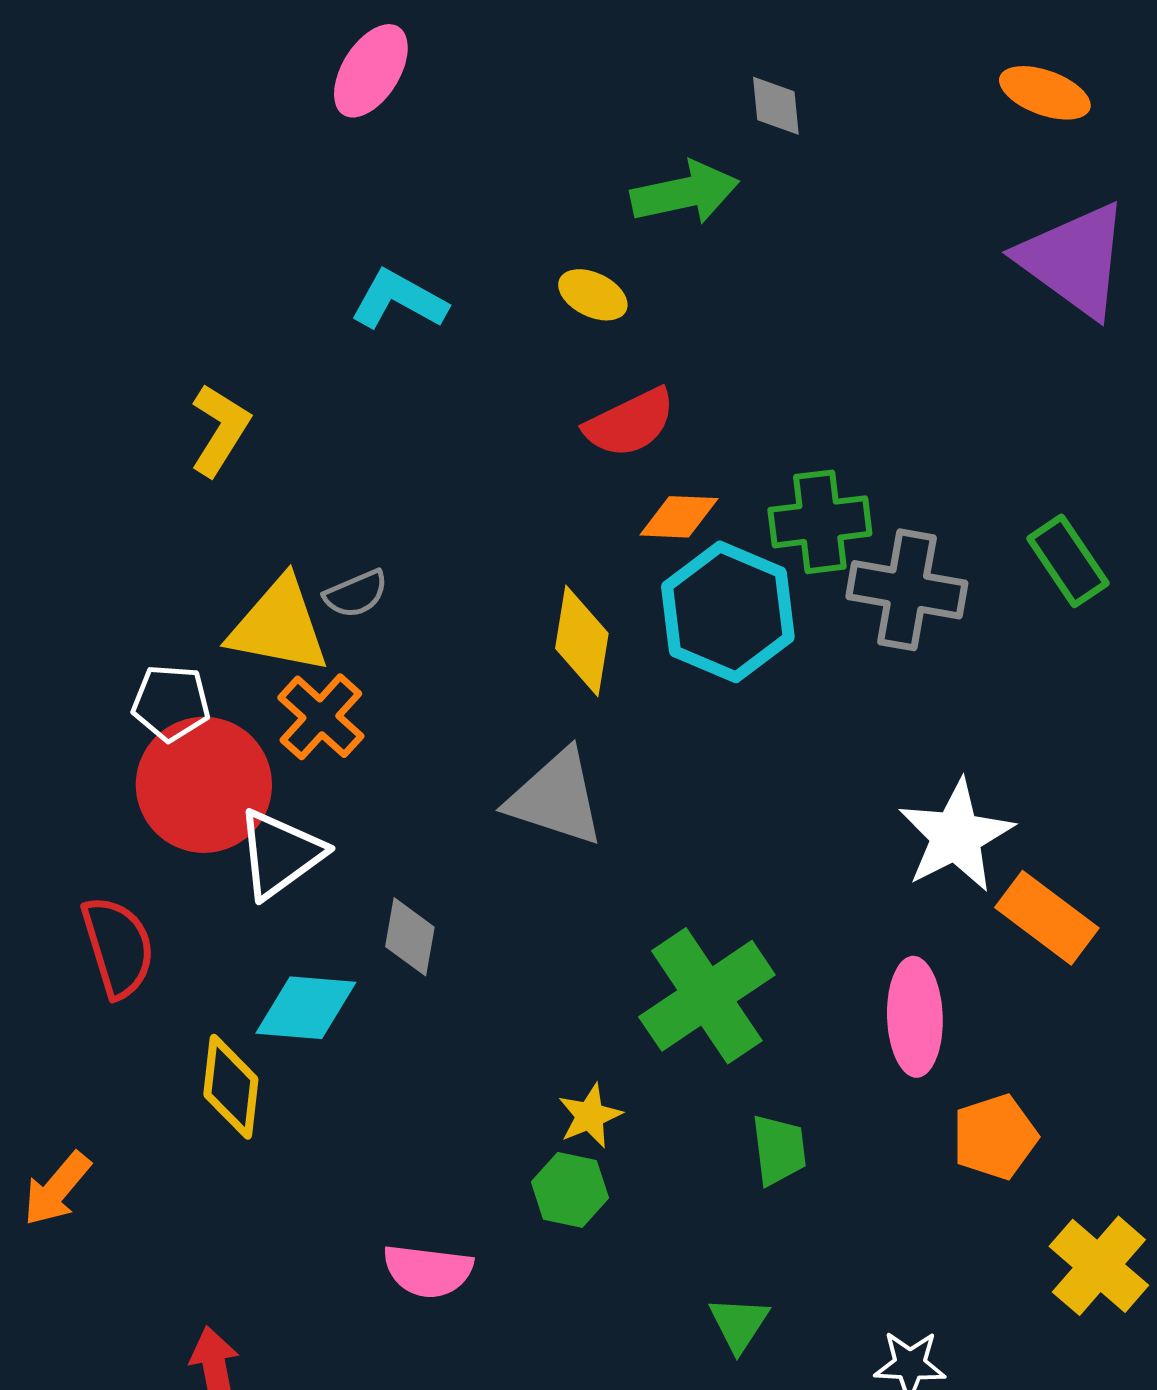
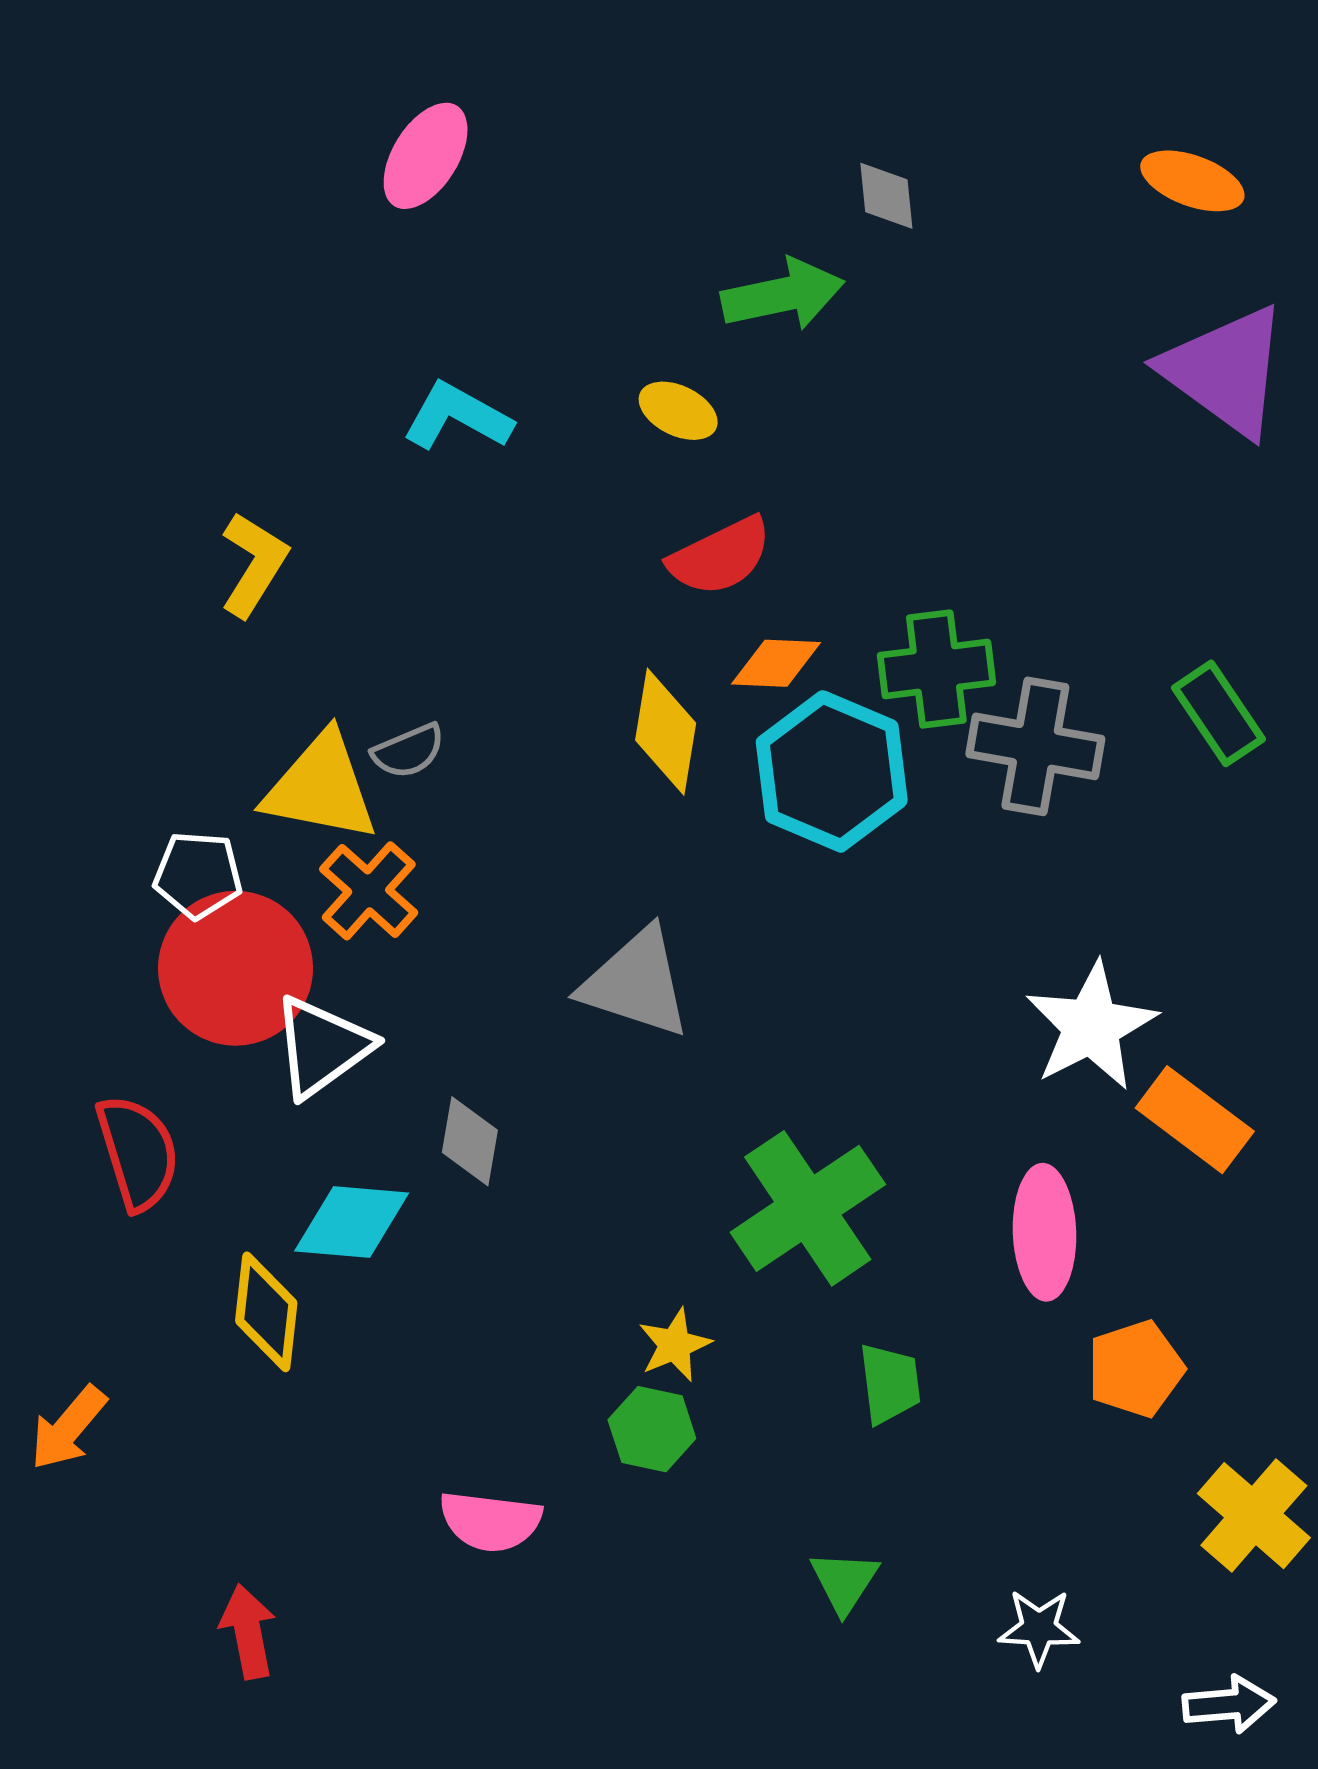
yellow diamond: (582, 641) -> (666, 732), moved

